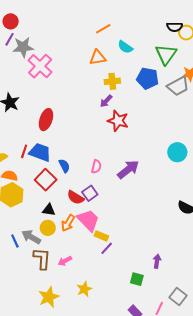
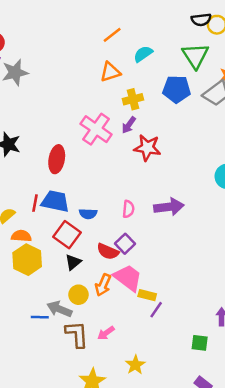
cyan semicircle: (125, 47) -> (143, 54), turned 119
pink cross: (40, 66) -> (96, 129), moved
blue semicircle: (64, 166) -> (88, 214), turned 128
purple arrow: (128, 169) -> (169, 207), turned 40
black triangle: (49, 210) -> (73, 262), moved, turned -40
blue line: (15, 241) -> (40, 317), turned -56

